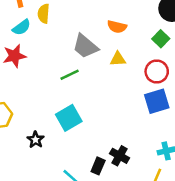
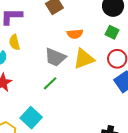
yellow triangle: (118, 59) -> (84, 59), size x1.6
cyan square: (69, 118) -> (31, 118), moved

